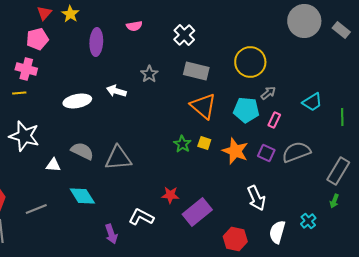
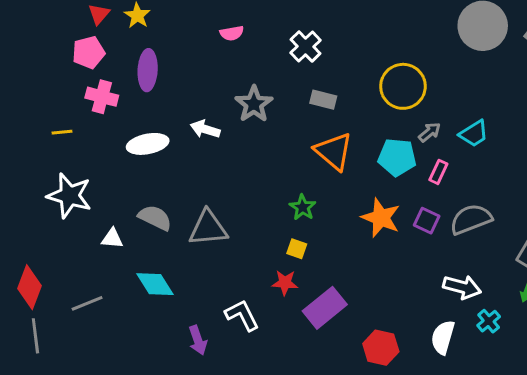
purple ellipse: (96, 42) -> (148, 70), moved
pink cross: (26, 69) -> (102, 97), moved
gray rectangle: (196, 71) -> (323, 100), size x0.7
gray star: (149, 74) -> (254, 104), size x1.4
cyan trapezoid: (312, 102) -> (474, 134), moved
yellow square: (204, 143) -> (297, 249), moved
white arrow: (256, 198) -> (462, 287), moved, turned -50
white L-shape: (141, 217) -> (242, 315), turned 35

